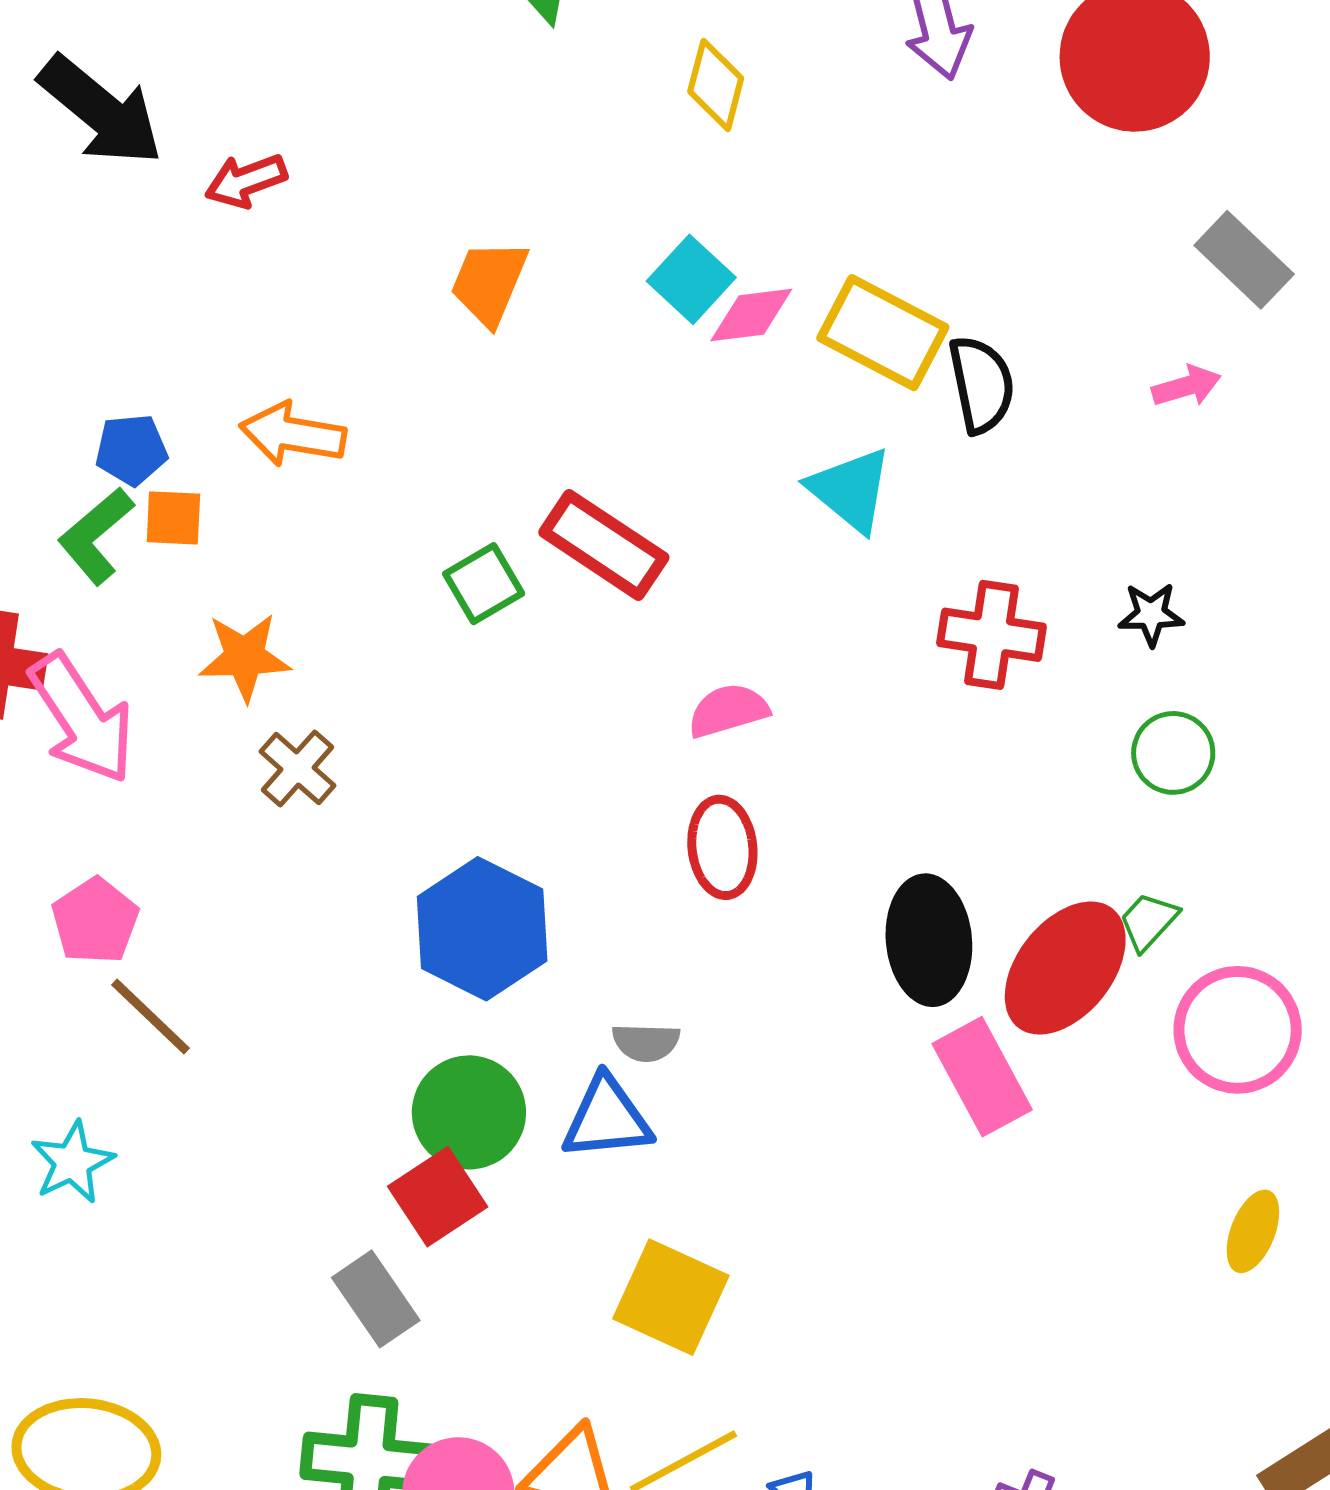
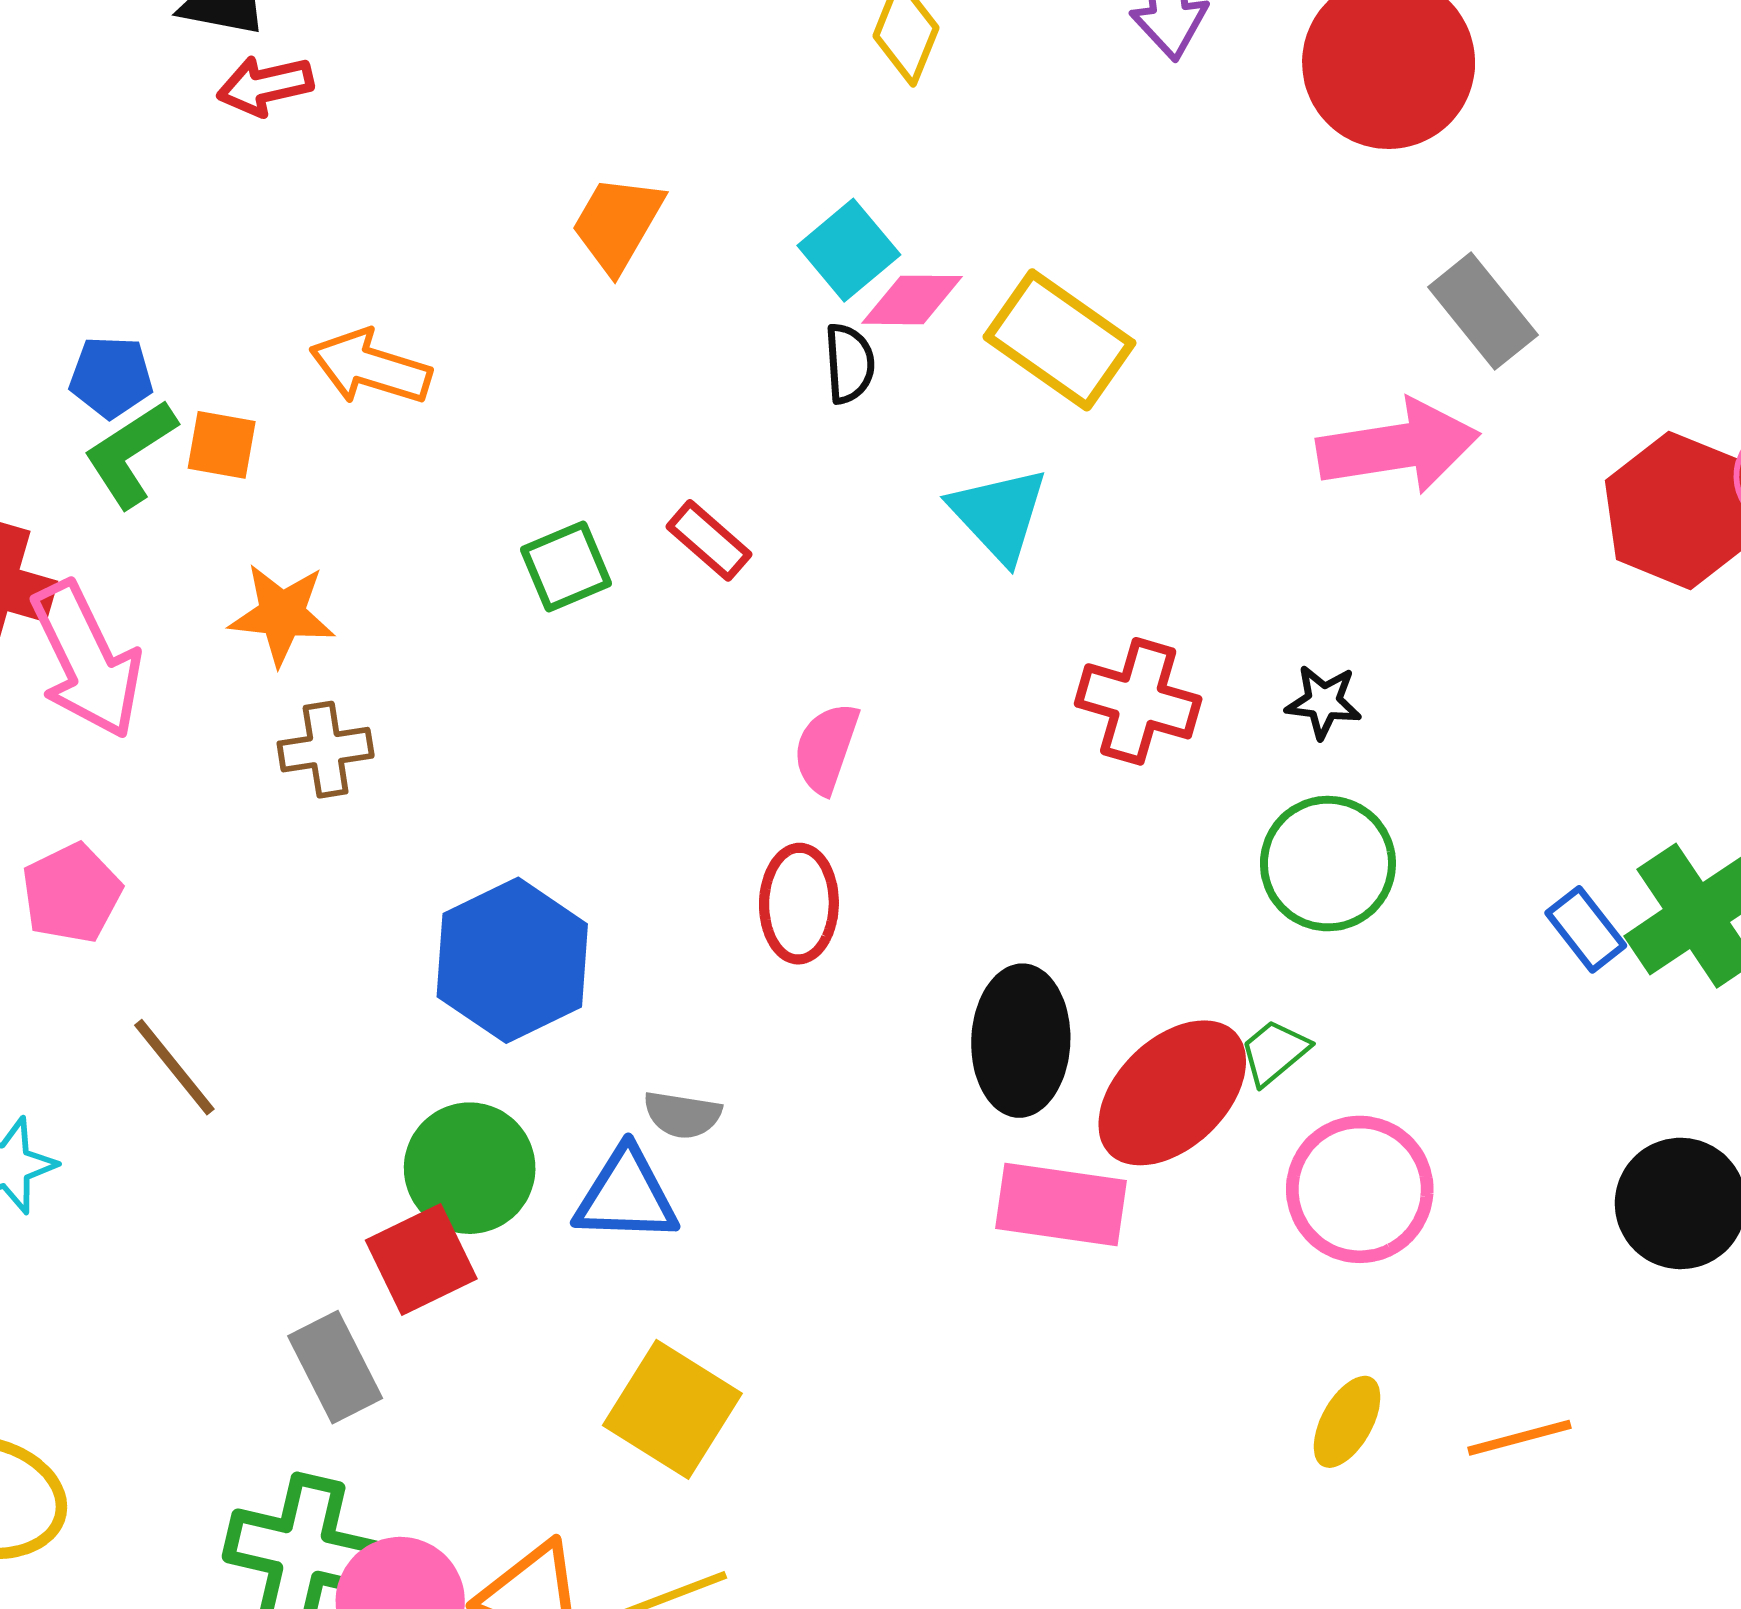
red arrow: (246, 181) -> (265, 86), moved
black semicircle: (981, 384) -> (849, 363), moved, size x0.7
pink arrow: (1186, 386) -> (1398, 447), size x2.0
blue pentagon: (131, 450) -> (111, 377), moved
red rectangle: (604, 545) -> (709, 540), size x0.6
pink semicircle: (728, 711) -> (826, 748), turned -62
green circle: (1173, 753) -> (1328, 864), size x1.4
brown cross: (297, 769) -> (326, 750), turned 32
brown line: (150, 1016) -> (174, 1067), moved
pink rectangle: (982, 1077) -> (1061, 1205), turned -61

